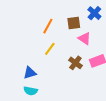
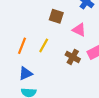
brown square: (74, 23) -> (56, 16), moved, turned 32
orange line: (48, 26) -> (22, 46), moved

